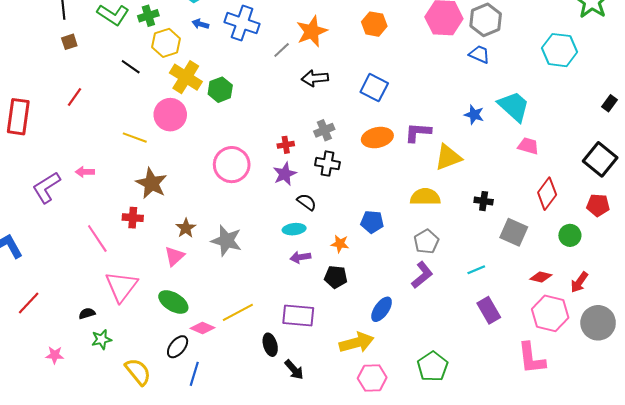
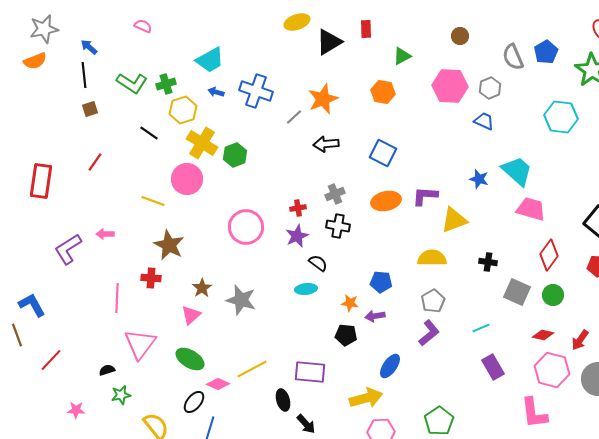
gray hexagon: (486, 20) -> (490, 88), size x0.7
pink trapezoid: (528, 146) -> (531, 209), size x1.4
green circle: (570, 235) -> (553, 295), moved
pink line: (97, 238) -> (117, 298), turned 36
purple arrow: (300, 257) -> (375, 316), moved

